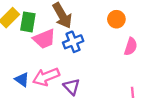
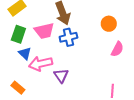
green rectangle: (28, 22) -> (18, 34), moved
blue triangle: (22, 80) -> (25, 53), moved

